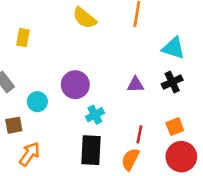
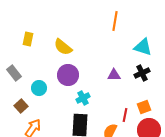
yellow semicircle: (84, 18) -> (63, 47), moved
brown square: (14, 125) -> (21, 106), turned -32
red line: (139, 134) -> (125, 115), moved

